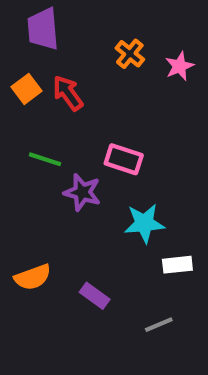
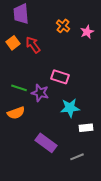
green line: (45, 159) -> (19, 88), moved
orange semicircle: (33, 277) -> (16, 113), moved
purple rectangle: (95, 296) -> (46, 143), size x1.5

